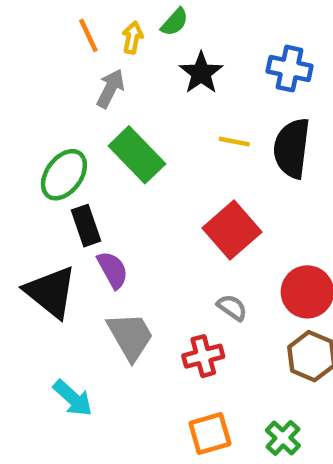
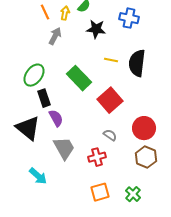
blue cross: (290, 69) -> (129, 18), moved
black star: (201, 73) -> (96, 29), turned -30
green rectangle: (137, 155) -> (79, 78), moved

